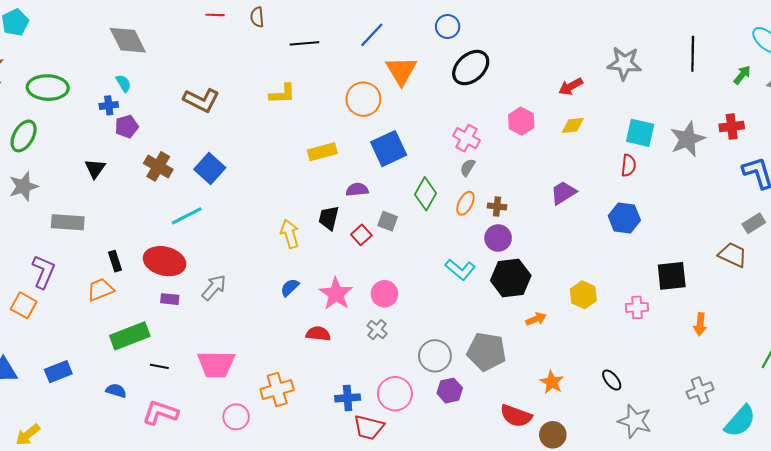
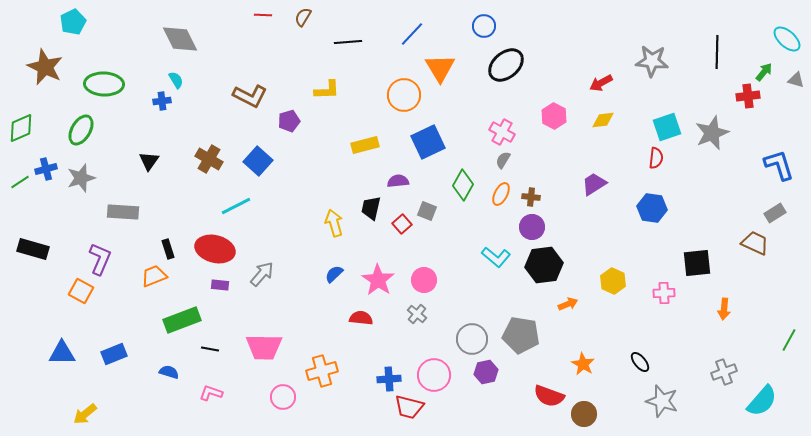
brown semicircle: (257, 17) -> (303, 17), turned 36
purple pentagon: (127, 126) -> (289, 121), moved
red cross: (732, 126) -> (748, 96), moved
cyan square: (640, 133) -> (667, 127), turned -32
pink L-shape: (160, 413) -> (211, 393), size x0.7

